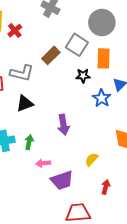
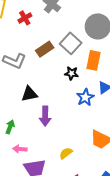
red cross: (15, 31) -> (25, 18), moved
black triangle: (25, 103) -> (29, 94), moved

